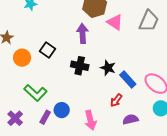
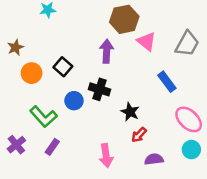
black star: (108, 68) -> (130, 112), moved
blue rectangle: (128, 79) -> (167, 82), moved
blue circle: (62, 110) -> (74, 101), moved

